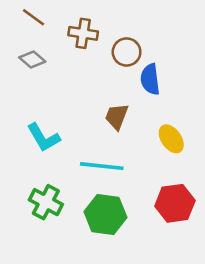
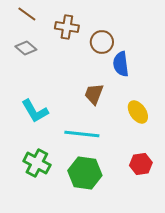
red hexagon: (175, 203) -> (141, 164), size x0.7

